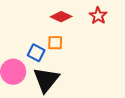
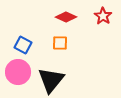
blue square: (36, 53) -> (23, 45), moved

